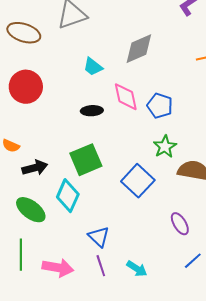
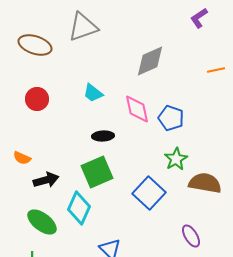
cyan trapezoid: (93, 67) -> (93, 93), moved
red circle: (26, 87) -> (37, 99), size x0.7
black ellipse: (92, 111) -> (103, 136), moved

